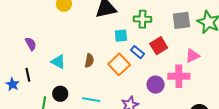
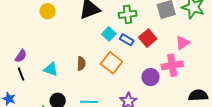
cyan square: (121, 36) -> (109, 34), turned -32
purple semicircle: (31, 44) -> (21, 56), turned 72
blue rectangle: (138, 52) -> (127, 40), moved
black line: (28, 75) -> (21, 74), moved

